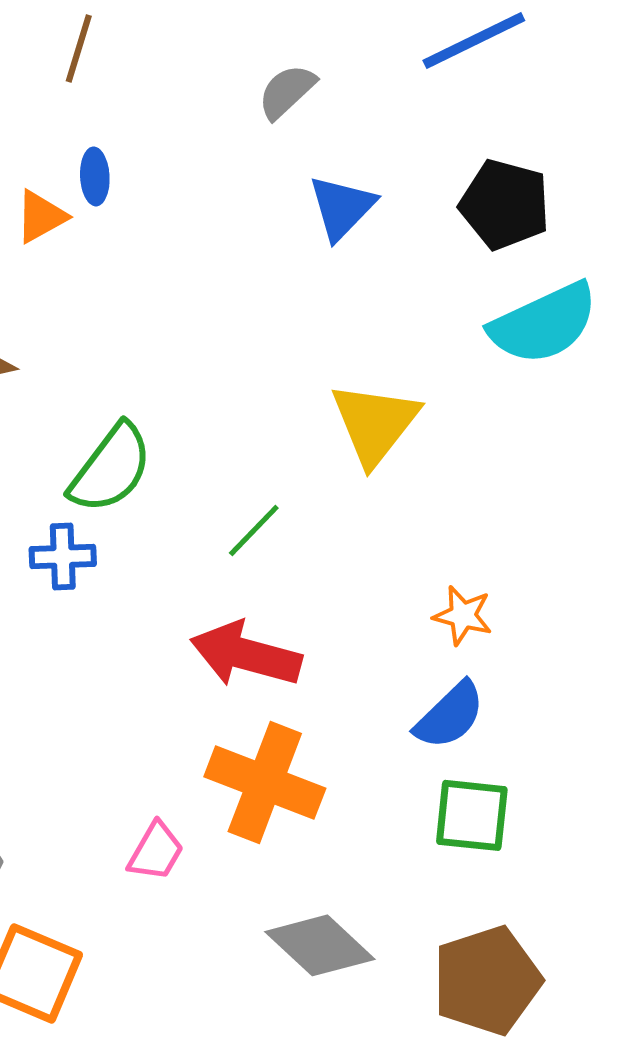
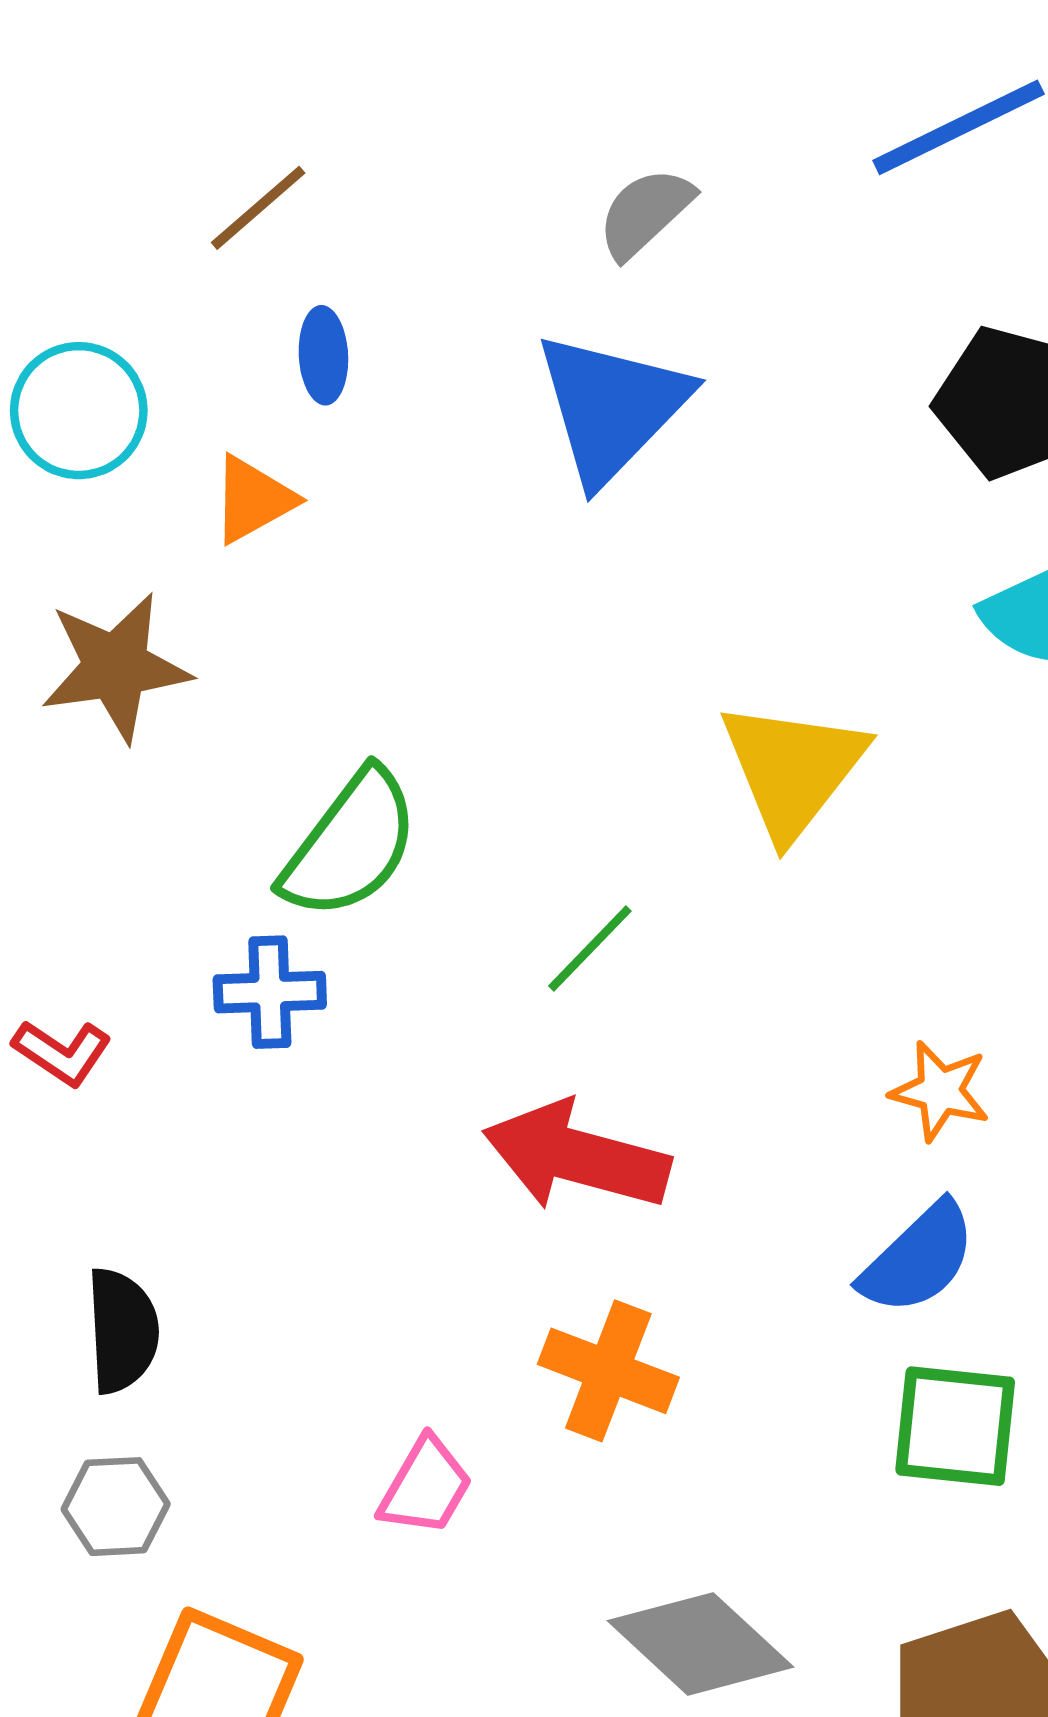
brown line: (79, 48) -> (258, 208), moved, turned 32
blue triangle: (342, 207) -> (612, 407), moved, size x1.4
orange triangle: (41, 216) -> (253, 499), moved
orange cross: (265, 782) -> (608, 1371), size x0.7

